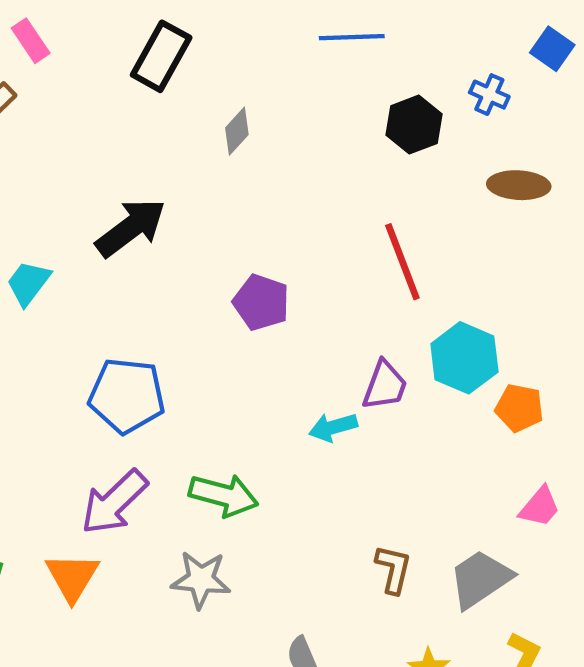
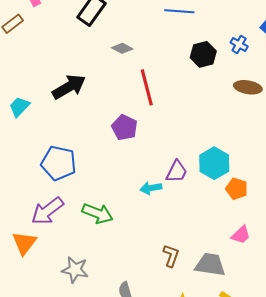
gray diamond: (237, 131) -> (122, 48), turned 70
red line: (402, 262) -> (147, 87), moved
gray trapezoid: (480, 579) -> (210, 265), turned 36
gray star: (201, 580) -> (75, 270), moved

